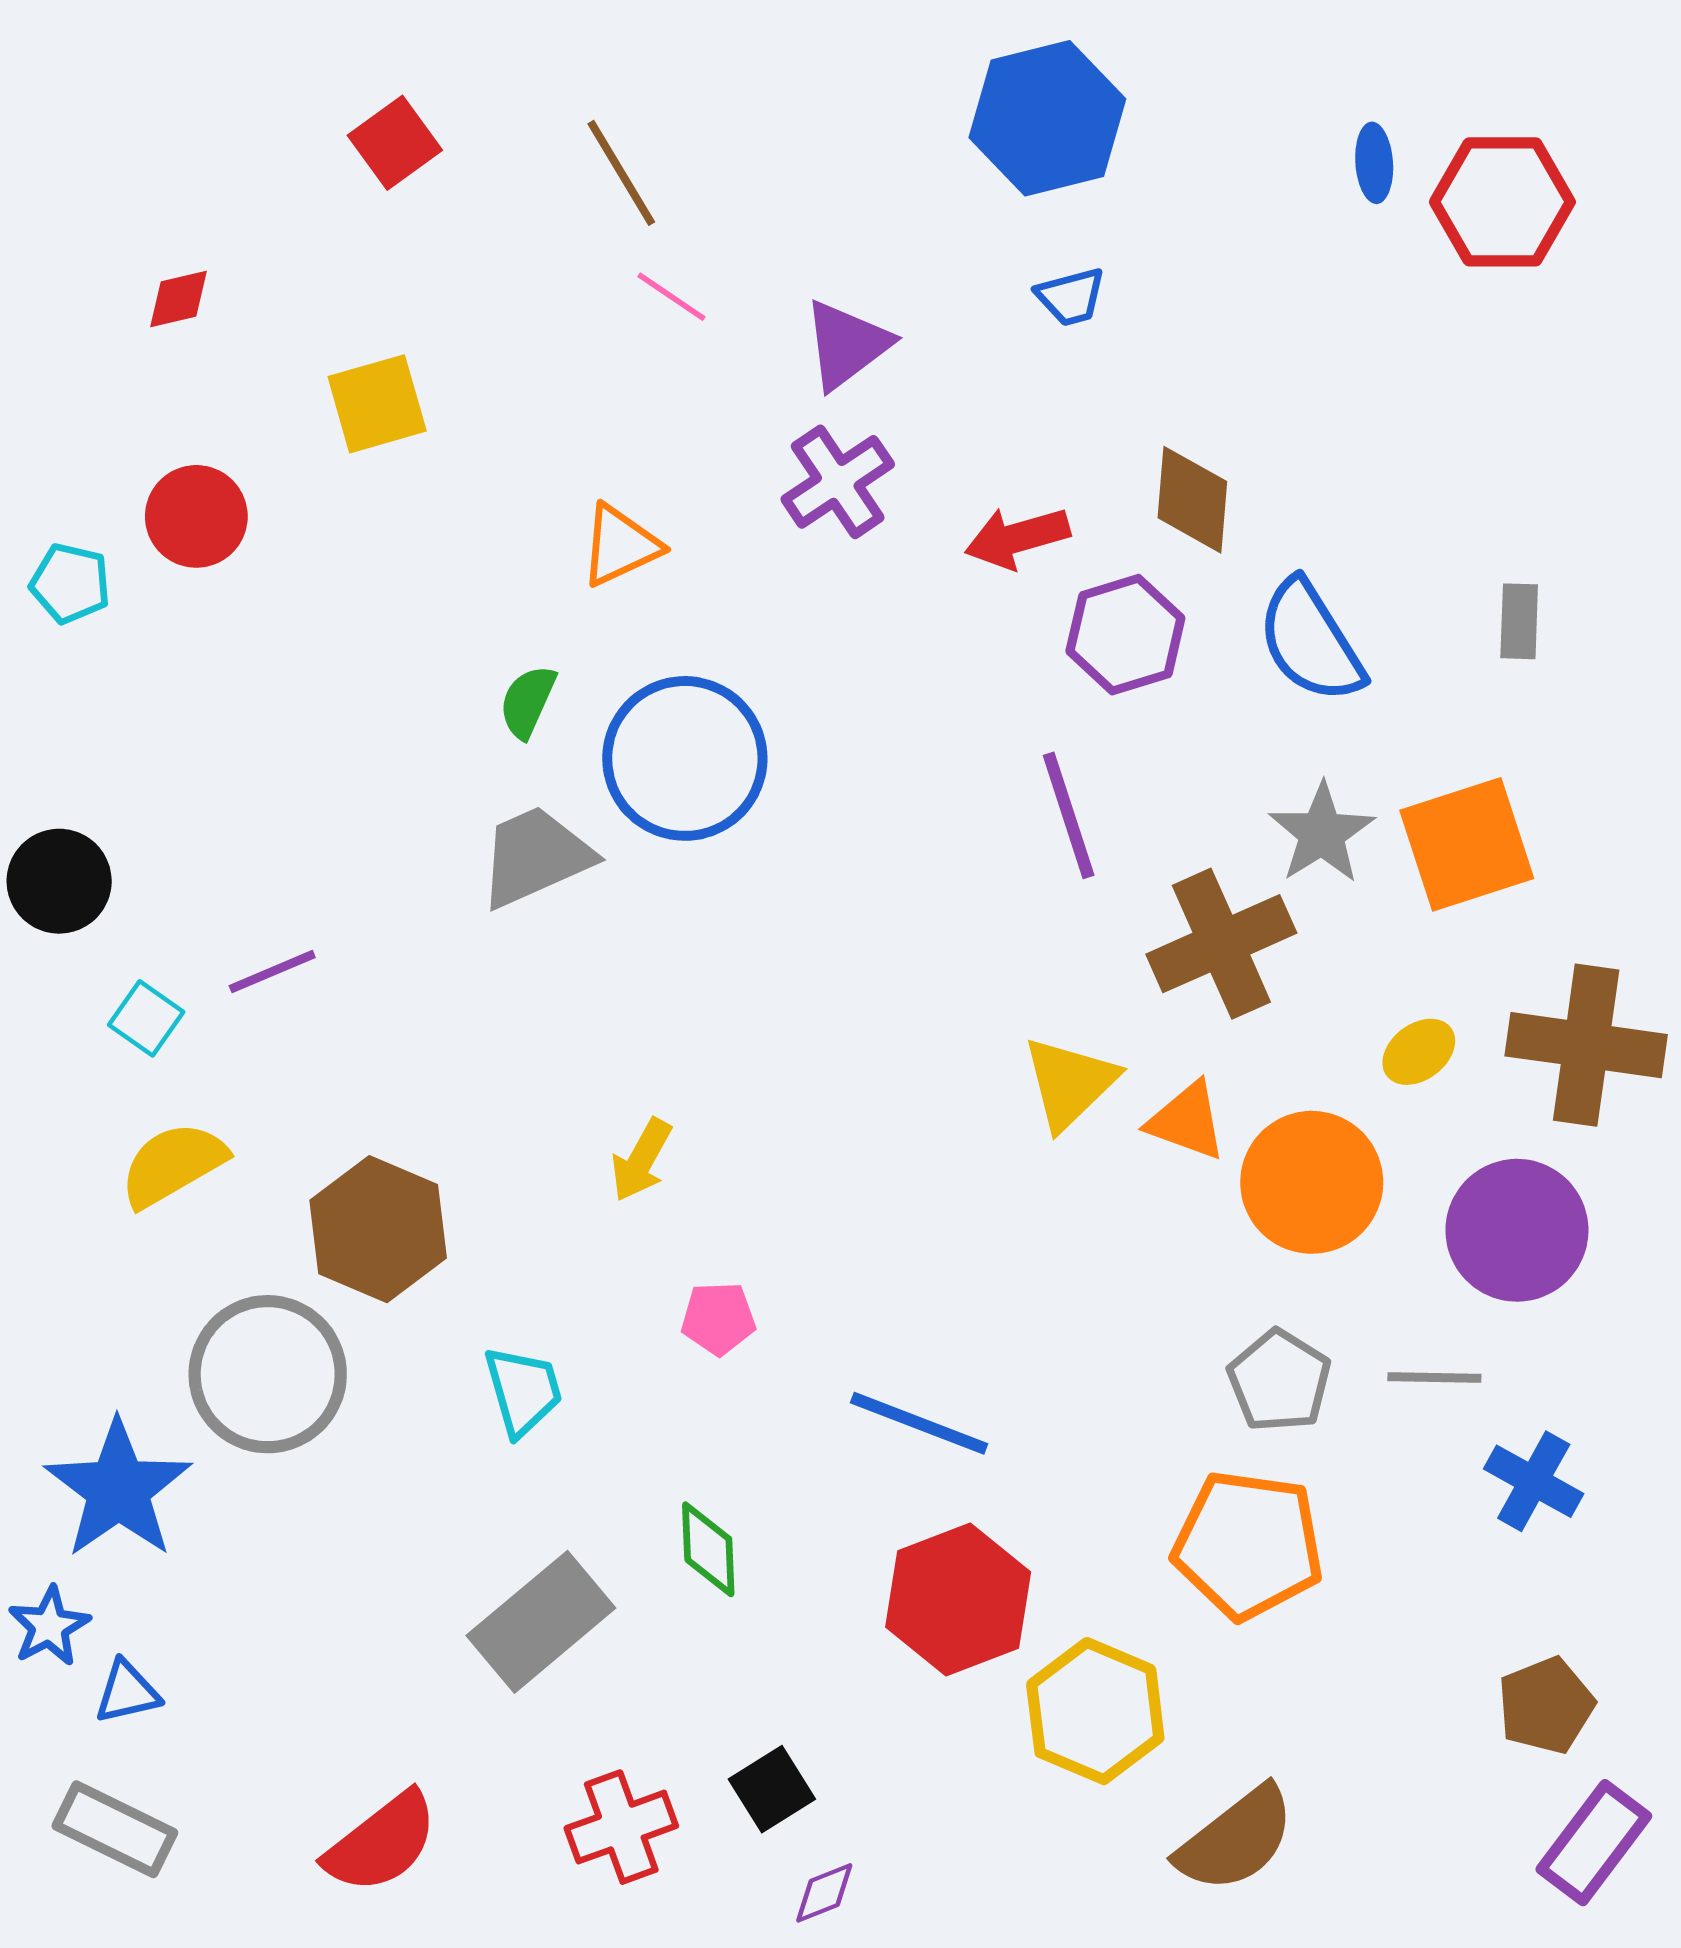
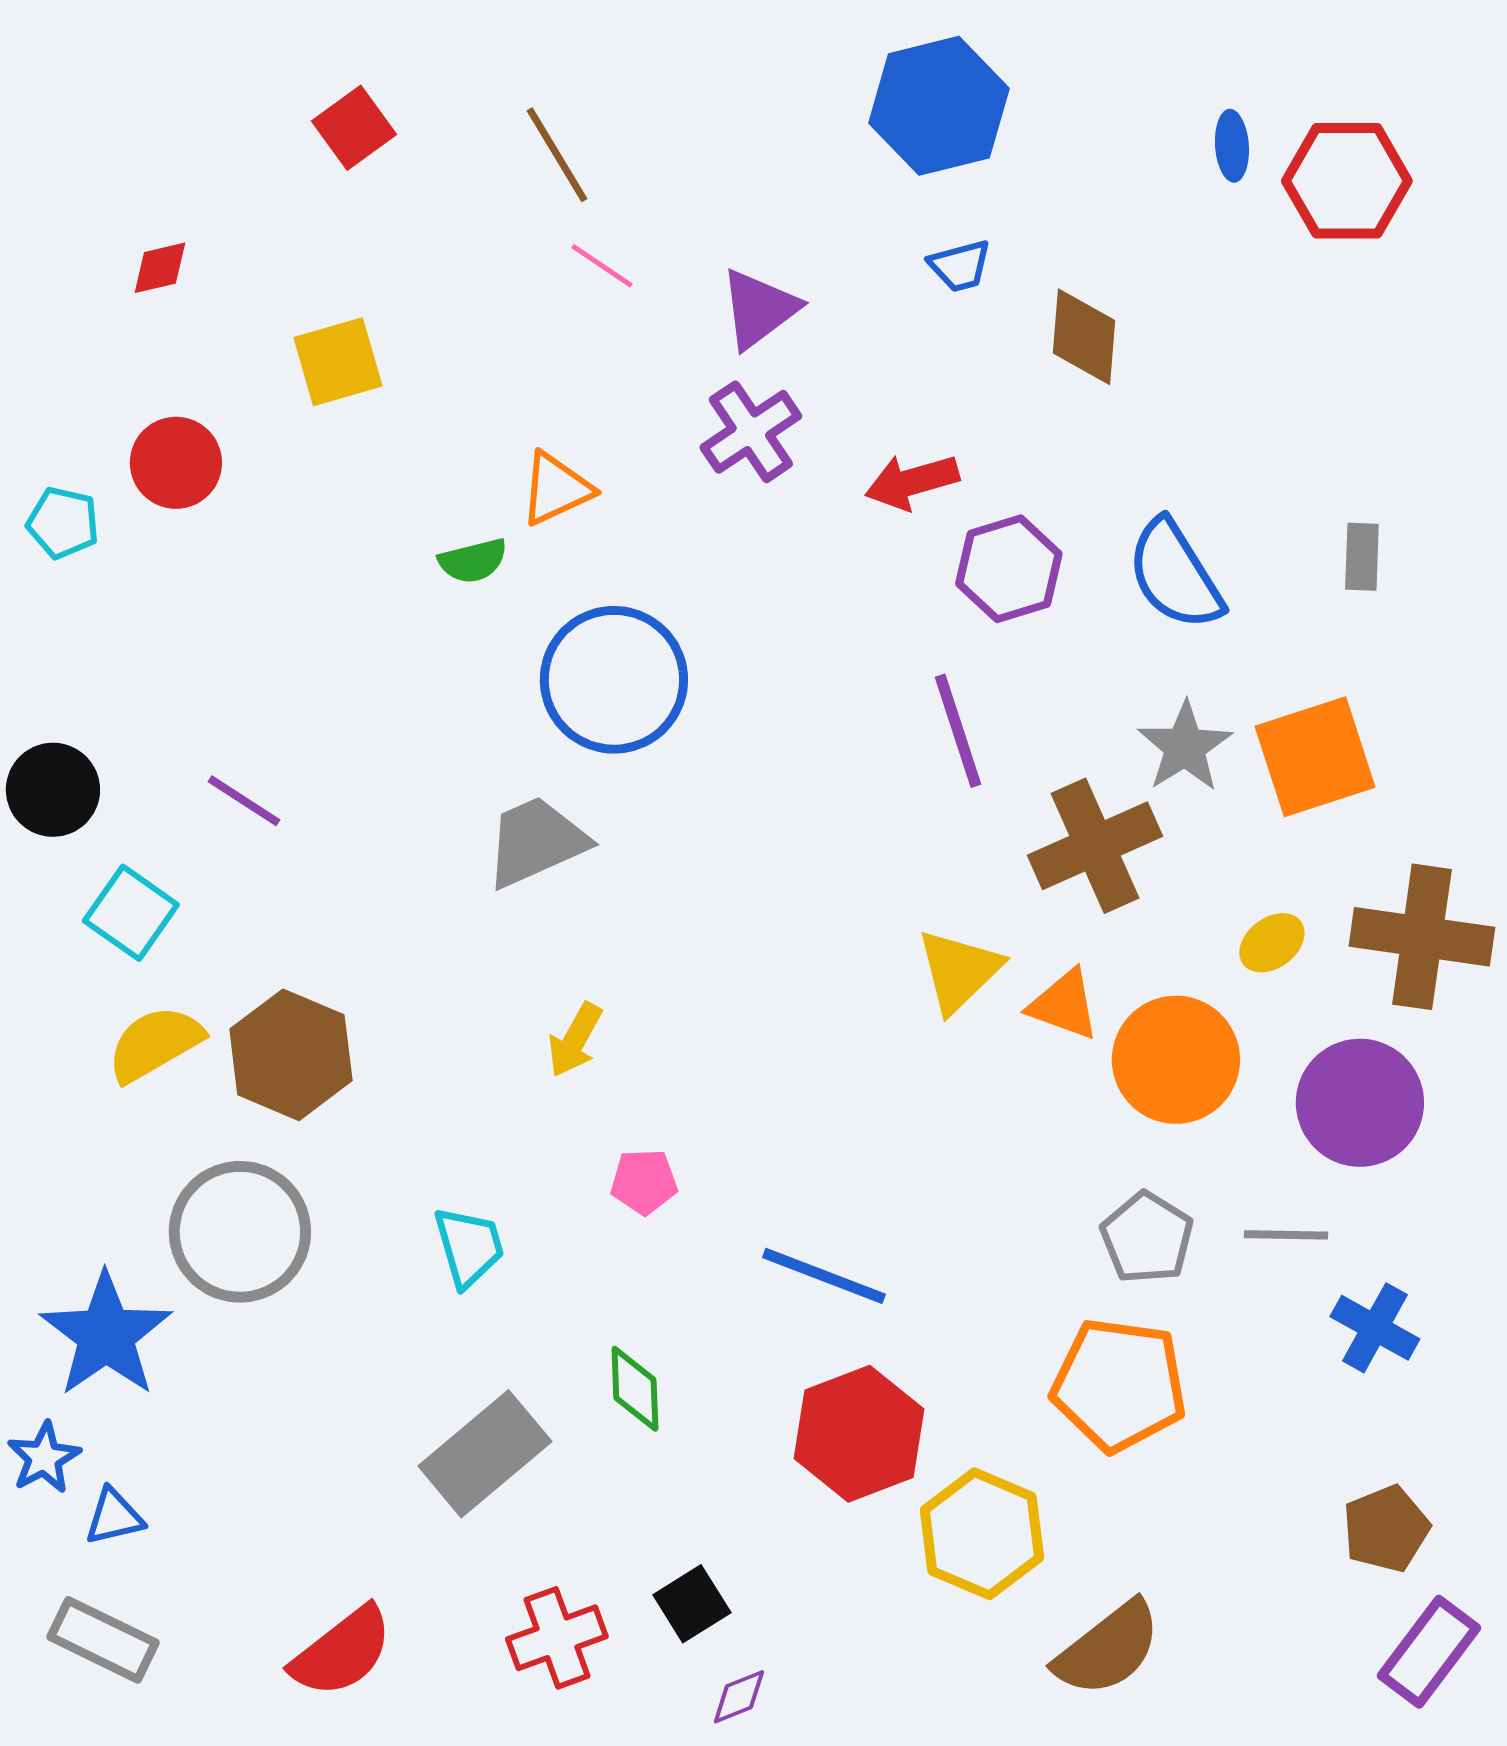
brown diamond: (1192, 500) -> (1084, 337), moved
green semicircle: (528, 702) -> (473, 561), moved, turned -128
gray trapezoid: (535, 857) -> (536, 842), moved
purple line: (272, 972) -> (244, 801), moved, turned 56
cyan square: (146, 1018) -> (131, 913), size x1.4
brown hexagon: (378, 1229) -> (291, 1055), moved

